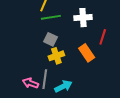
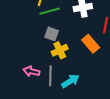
pink arrow: (30, 83) -> (31, 71), moved

